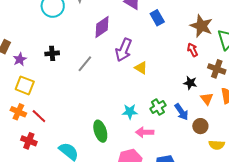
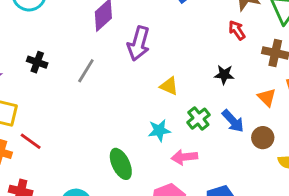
black cross: (52, 53) -> (37, 62), turned 32
yellow triangle: (141, 68) -> (169, 86), moved
black star: (190, 83) -> (224, 75), moved
red line: (39, 116) -> (31, 141), moved

